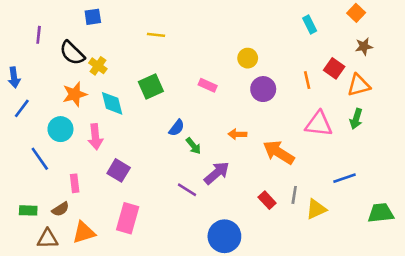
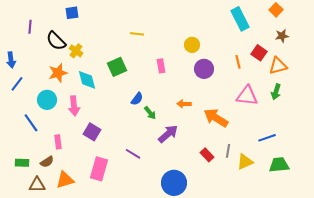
cyan rectangle: (310, 25) -> (240, 19), size x1.6
yellow line: (156, 35) -> (137, 34), moved
pink rectangle: (208, 85) -> (161, 66), turned 56
purple line: (187, 190) -> (133, 154), moved
green trapezoid: (381, 213) -> (279, 165), moved

